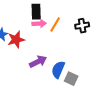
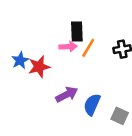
black rectangle: (36, 12) -> (77, 31), moved
gray square: (71, 79) -> (120, 116), moved

